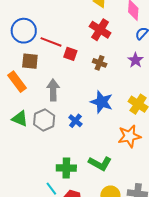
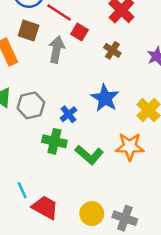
gray arrow: (53, 90) -> (56, 50), moved
green L-shape: (100, 163) -> (89, 155), moved
green cross: (66, 168) -> (54, 141), moved

